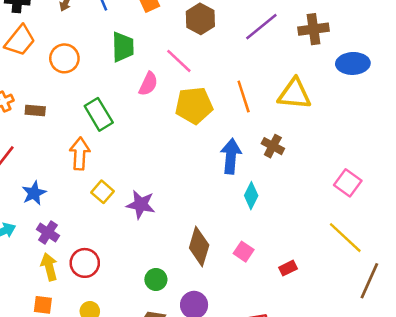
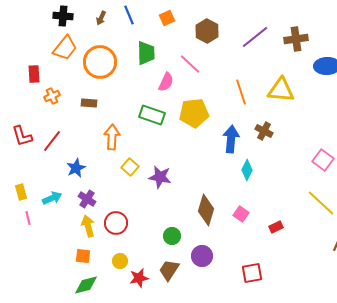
orange circle: (64, 58) -> (100, 62), size x1.4
yellow pentagon: (194, 105) -> (194, 113), moved
brown rectangle: (35, 110) -> (89, 103), moved
green rectangle: (99, 114) -> (152, 115), moved, turned -40

